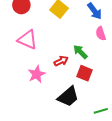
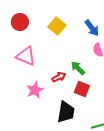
black trapezoid: (68, 97) -> (66, 112), turned -40

